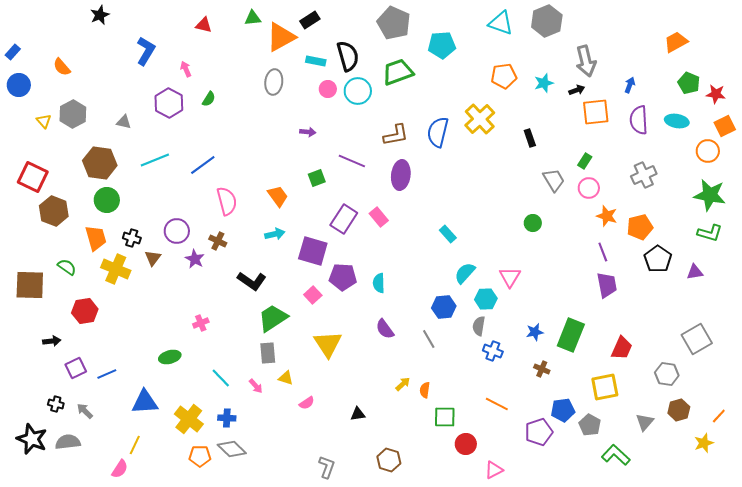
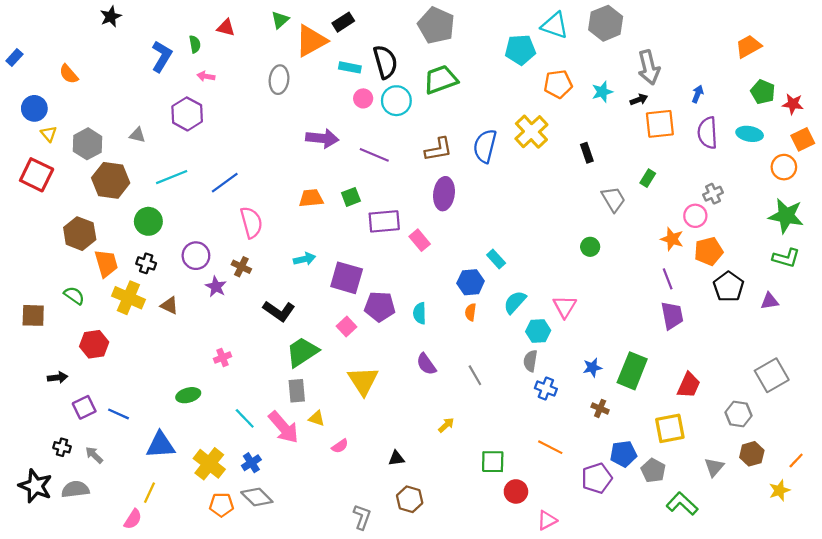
green triangle: (253, 18) -> (280, 20), turned -36
cyan pentagon: (442, 45) -> (520, 50), moved
pink arrow: (186, 69) -> (206, 76), turned -56
gray ellipse: (274, 82) -> (279, 80), moved
blue circle: (19, 85) -> (34, 108), moved
green semicircle: (209, 99) -> (195, 44), moved, turned -42
gray hexagon: (73, 114) -> (87, 144), moved
purple arrow: (308, 132) -> (322, 138), moved, size x1.8
purple line: (352, 161) -> (374, 155), moved
gray cross: (644, 175) -> (713, 194), size x0.7
red square: (33, 177) -> (37, 175), moved
pink circle: (589, 188) -> (695, 216), moved
orange trapezoid: (278, 196) -> (311, 198), moved, turned -60
green circle: (107, 200) -> (148, 221), moved
brown hexagon: (54, 211) -> (80, 234), moved
purple rectangle: (344, 219) -> (384, 221), moved, turned 52
brown triangle: (153, 258) -> (169, 305), moved, turned -42
brown square: (30, 285) -> (33, 315), size x0.7
blue hexagon: (444, 307) -> (471, 282), moved
blue line: (107, 374) -> (118, 414), turned 48
pink arrow: (256, 386) -> (283, 427), size x2.0
orange semicircle: (425, 390) -> (471, 312), moved
blue cross: (227, 418) -> (251, 463), turned -36
brown hexagon: (389, 460) -> (410, 499), moved

